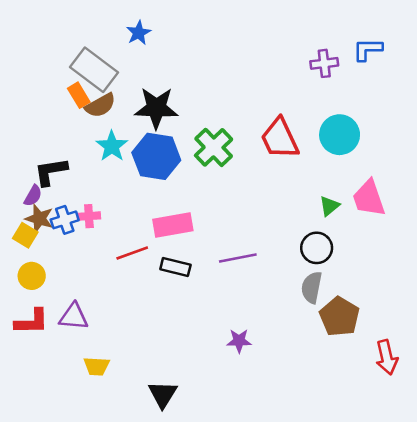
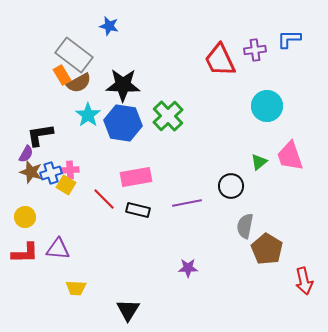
blue star: (139, 33) -> (109, 26), turned -30
red trapezoid: (280, 138) -> (220, 60), moved
yellow square: (25, 235) -> (66, 185), moved
black circle: (317, 248) -> (231, 186), moved
red line: (132, 253) -> (104, 199), turned 65

